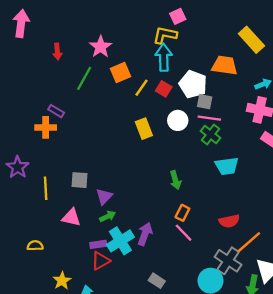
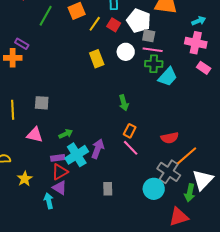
green cross: (210, 134) -> (154, 64), turned -36
cyan trapezoid: (227, 166) -> (168, 77), moved, turned -40
purple triangle: (104, 196) -> (60, 188), moved, turned -42
yellow star: (62, 281) -> (25, 179), moved
gray rectangle: (157, 281) -> (108, 189), turned 56

